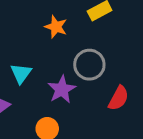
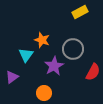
orange star: (56, 27) -> (42, 40), moved

